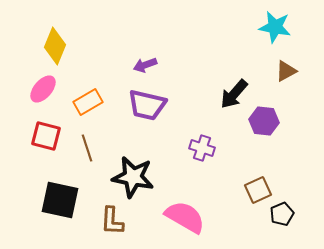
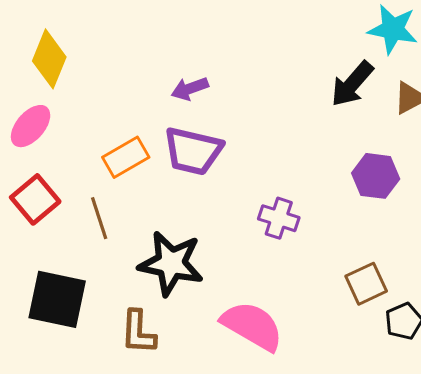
black arrow: (234, 94) -> (352, 84), moved
orange rectangle: (88, 102) -> (126, 157), moved
red square: (46, 136) -> (35, 199), turned 36

